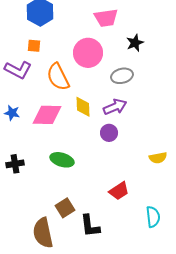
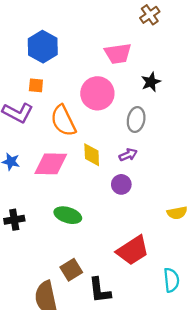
gray ellipse: (122, 76) -> (136, 120), turned -65
purple arrow: (115, 107) -> (128, 155), size x0.7
red trapezoid: (119, 191) -> (133, 250), size x1.4

